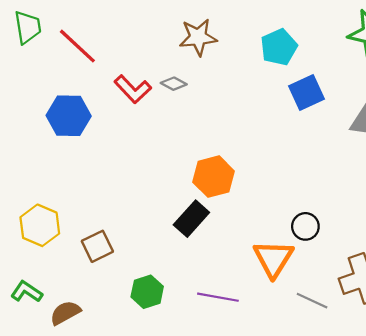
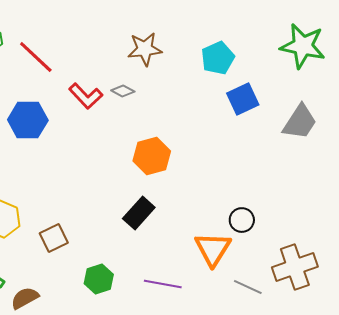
orange hexagon: (214, 177) -> (152, 156), moved

